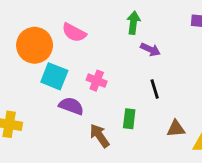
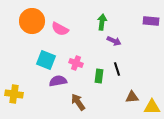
orange circle: (35, 45) -> (32, 21), moved
purple semicircle: (71, 106) -> (58, 81), turned -30
green rectangle: (129, 119) -> (99, 76), moved

